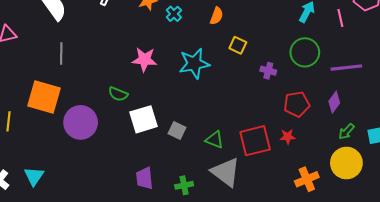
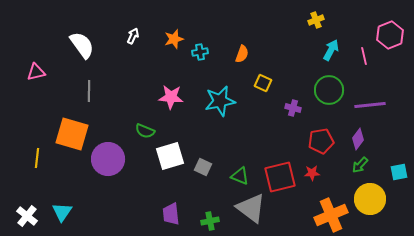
cyan cross: (174, 14) -> (200, 52), turned 35
green arrow: (346, 132) -> (360, 165), moved
orange cross: (307, 179) -> (331, 215), size x1.4

